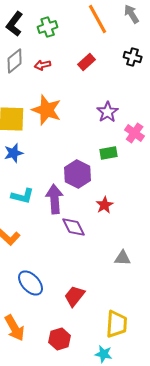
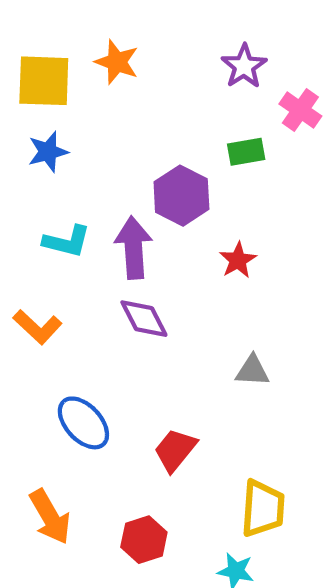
orange star: (47, 110) -> (117, 62), size x0.7
purple diamond: (74, 227) -> (144, 319), moved
gray triangle: (123, 258) -> (252, 371), moved

